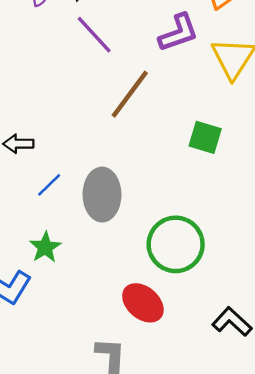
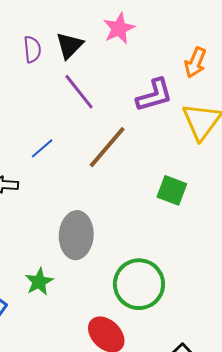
blue line: (49, 185) -> (42, 148), moved
green star: (45, 247) -> (39, 282), moved

